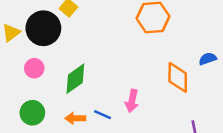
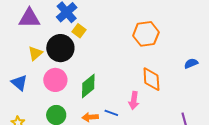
pink circle: (34, 68) -> (55, 80), size x1.5
orange diamond: (178, 77) -> (151, 79), moved

